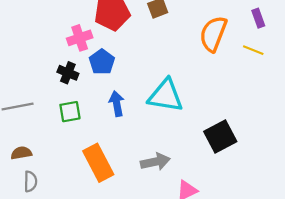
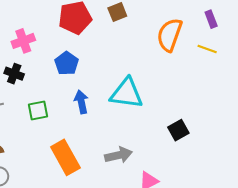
pink cross: (80, 38) -> (23, 41), moved
black cross: (68, 73) -> (14, 74), moved
black square: (220, 136) -> (178, 130), size x0.7

